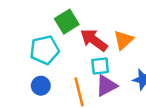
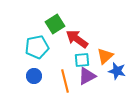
orange triangle: (123, 40) -> (105, 56), moved

